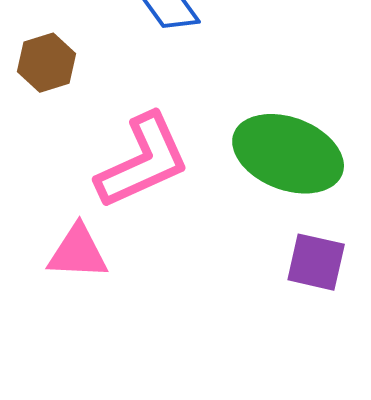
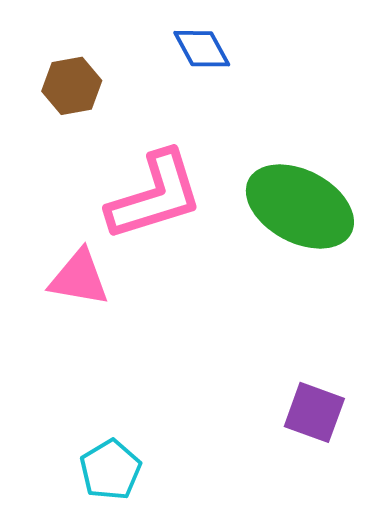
purple square: (316, 262) -> (314, 412), moved

